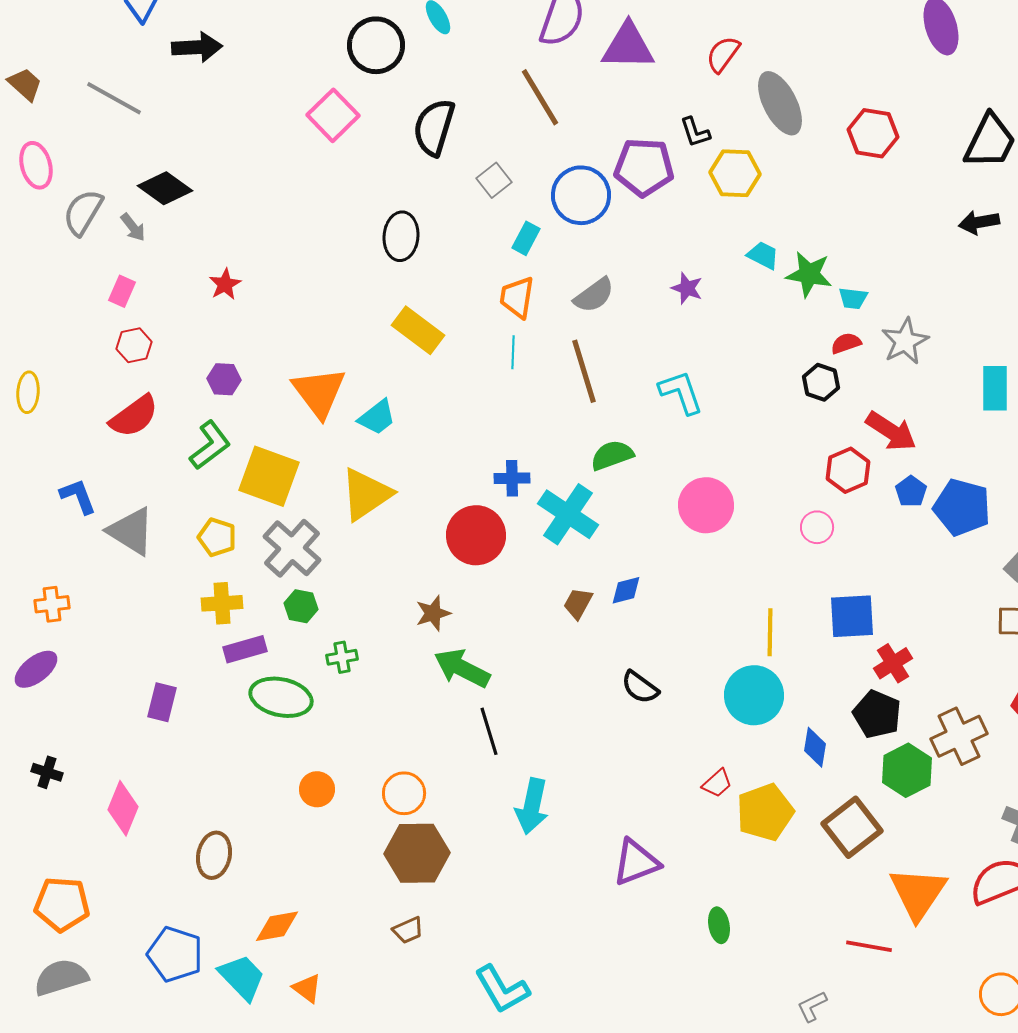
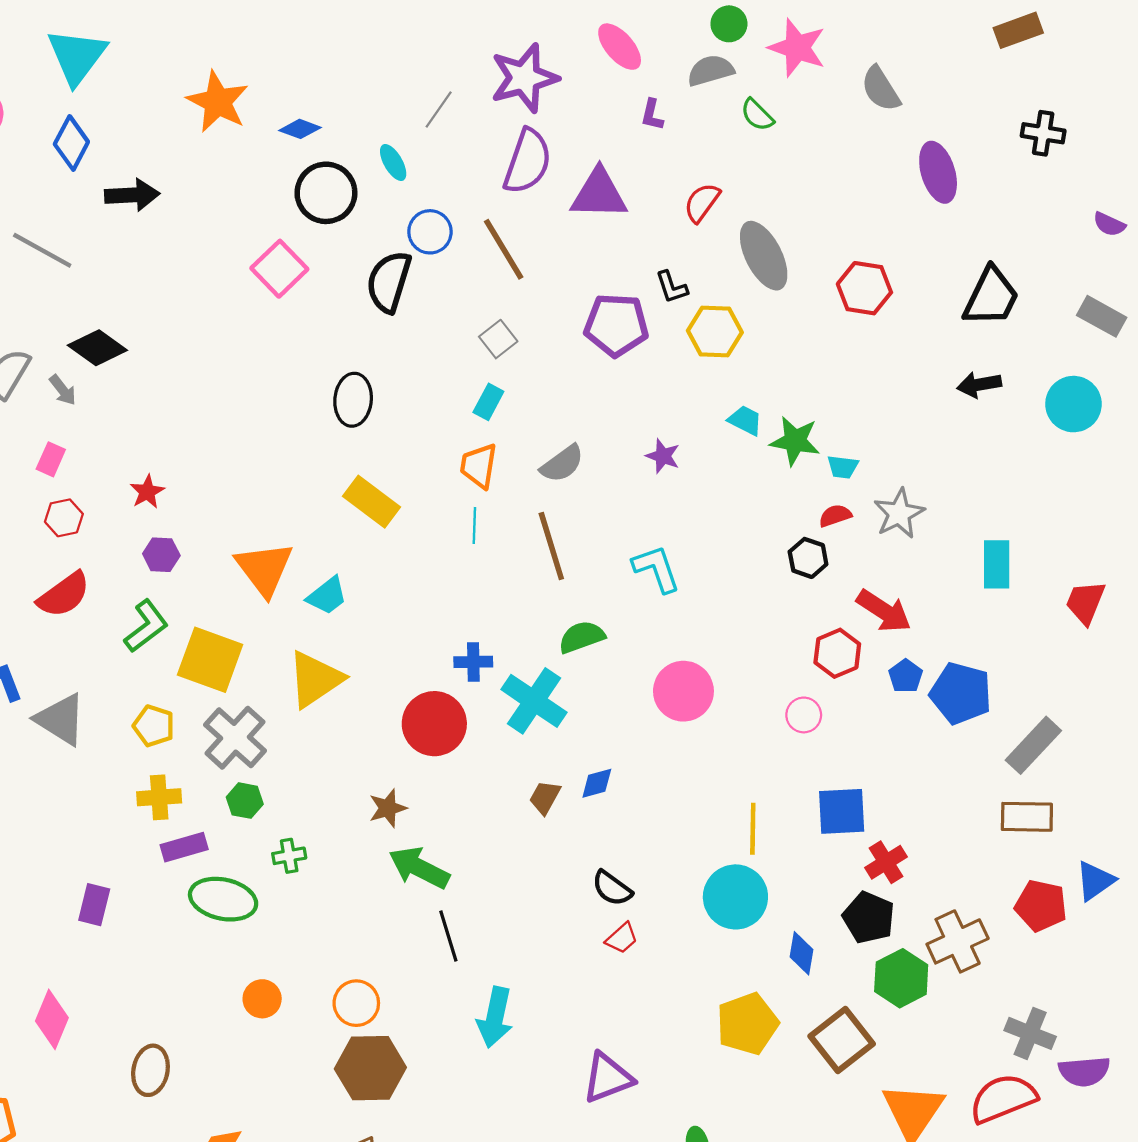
gray square: (494, 180) -> (498, 339), moved
blue circle: (581, 195) -> (430, 232), moved, size x0.7
red star: (225, 284) -> (147, 492), moved
red trapezoid: (717, 783) -> (622, 938), moved

